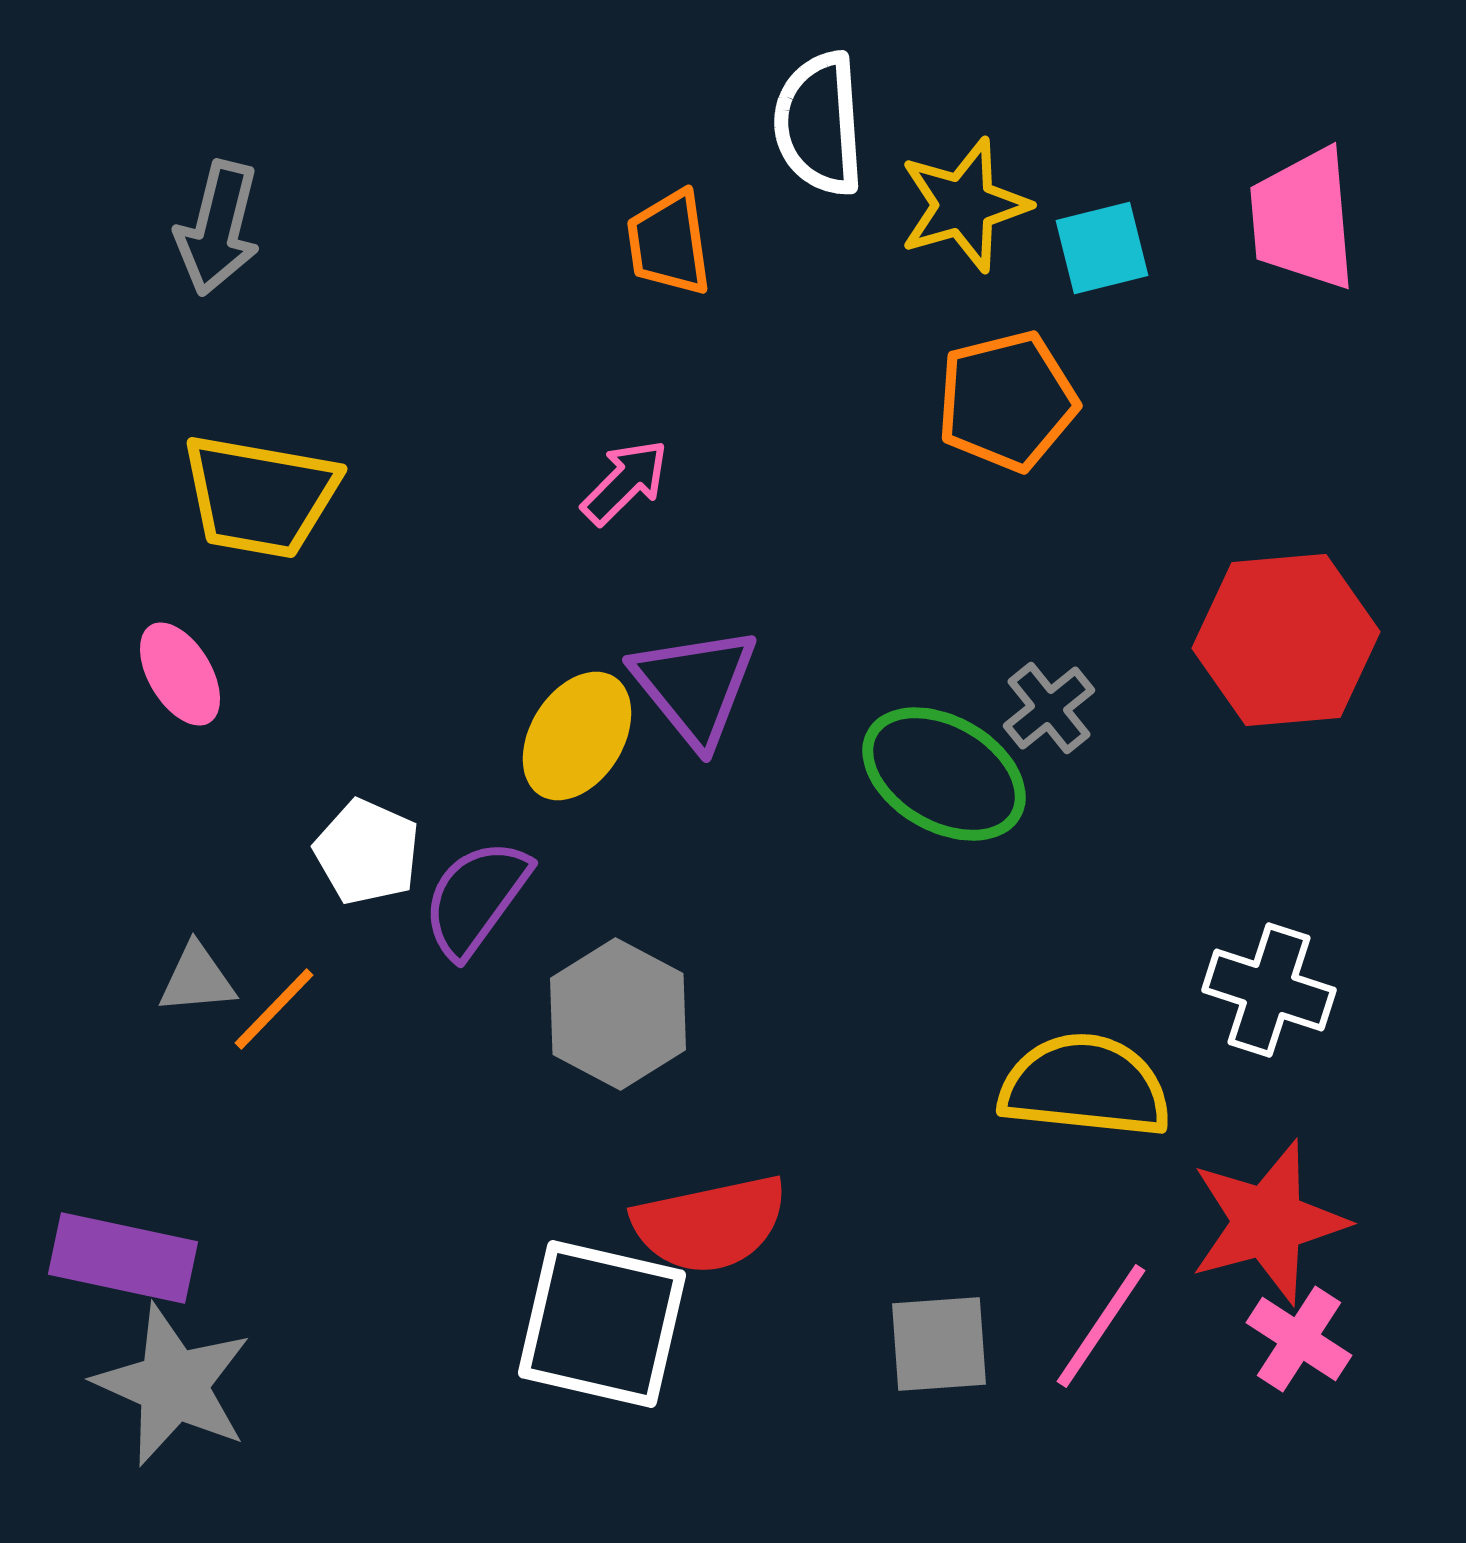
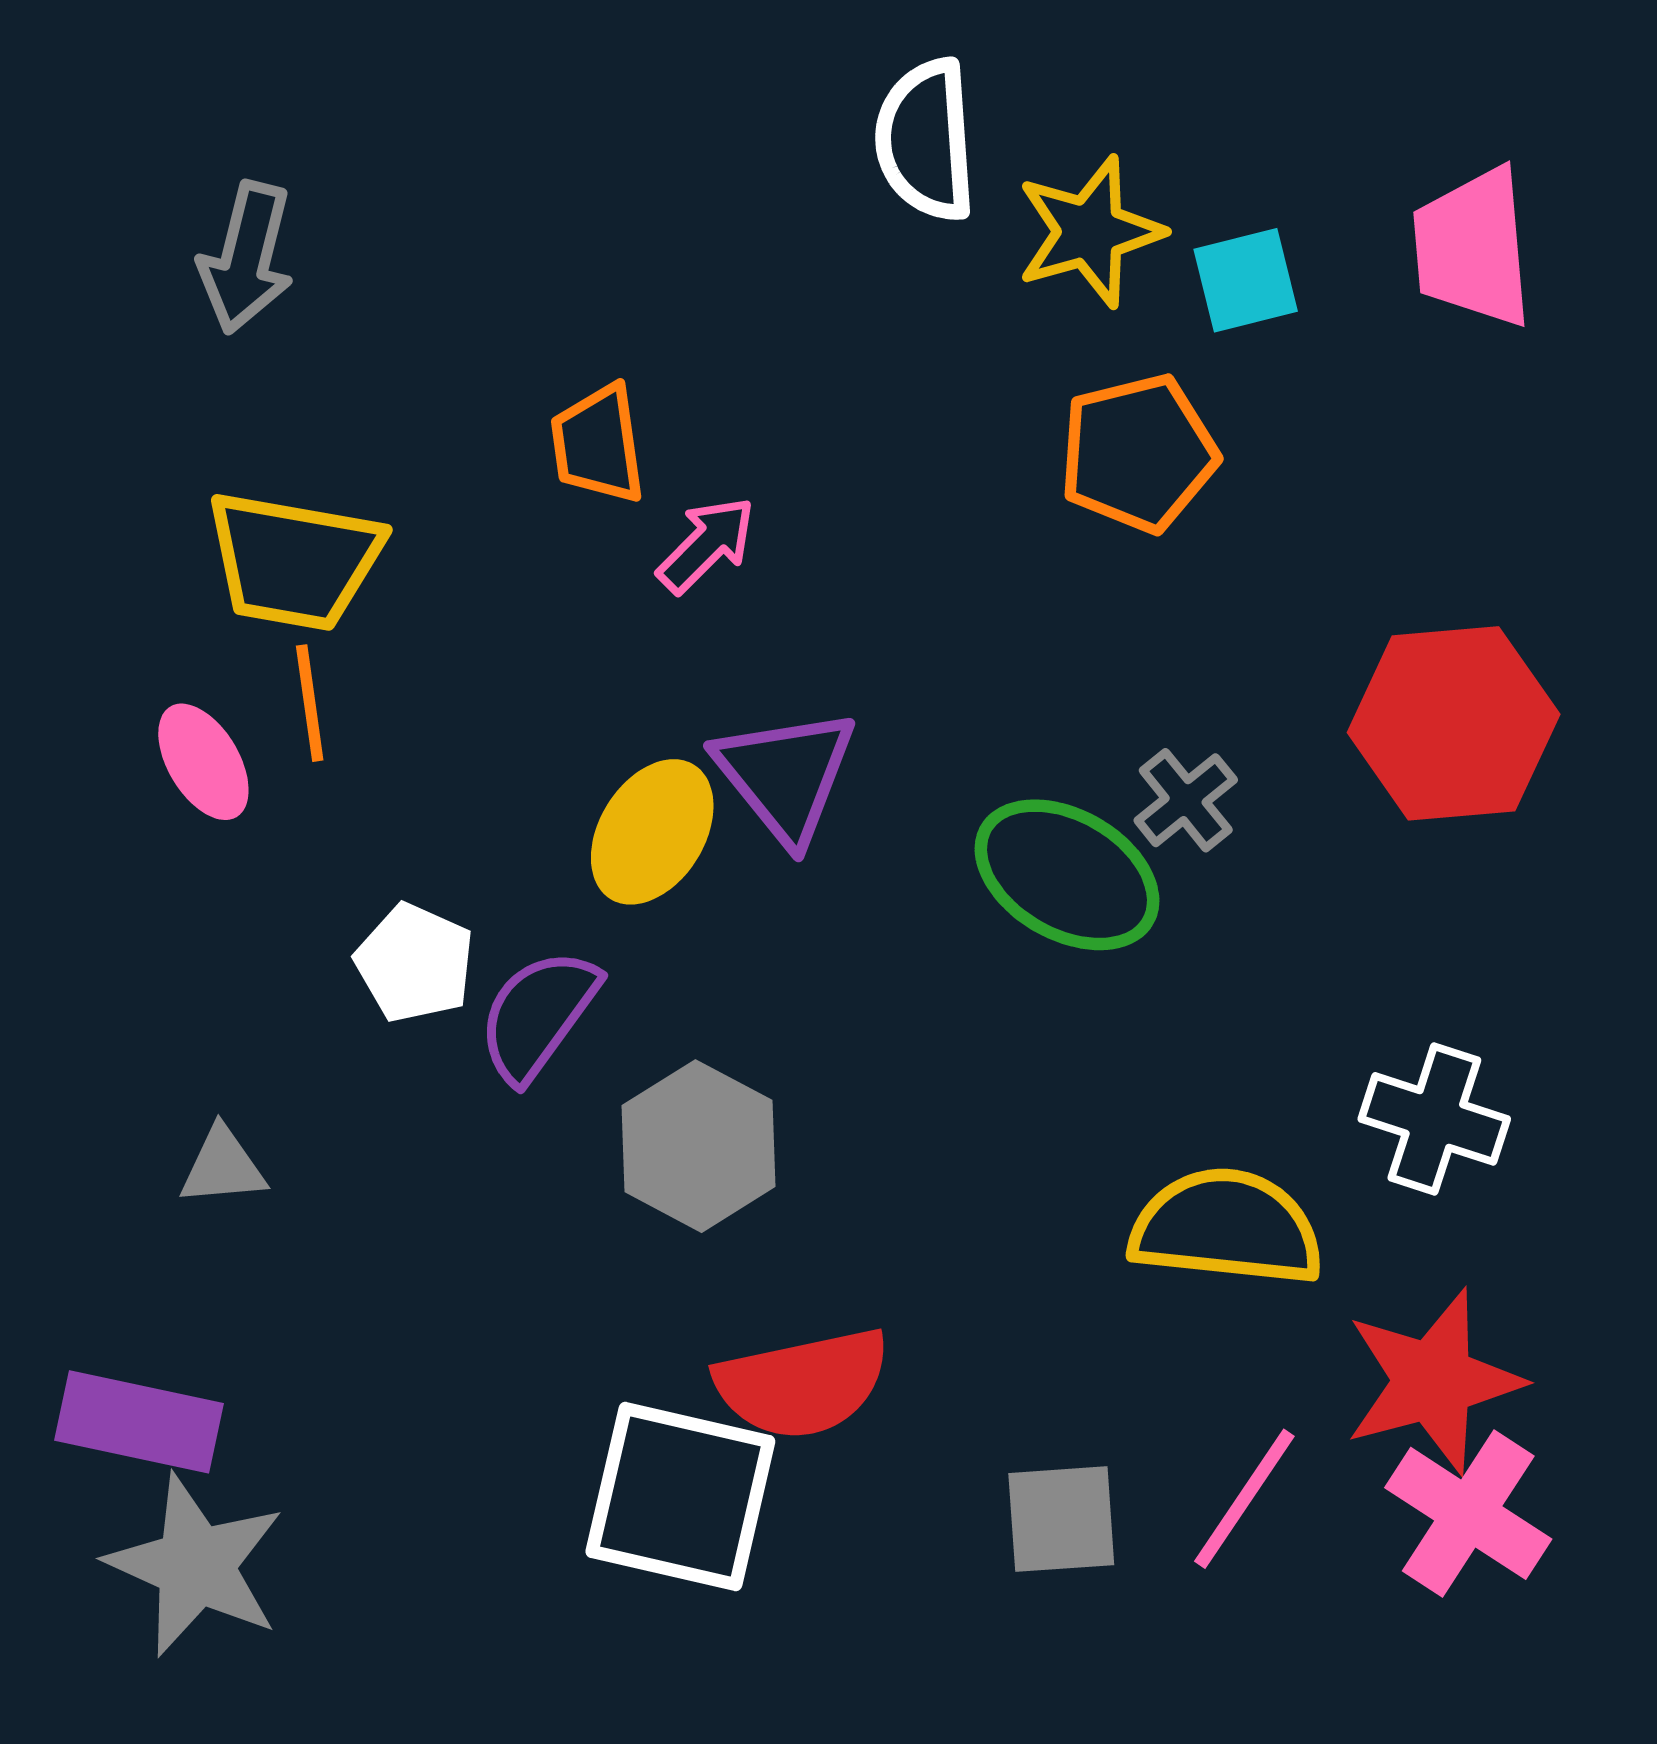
orange trapezoid: (669, 243) -> (598, 444), moved
gray triangle: (197, 979) -> (223, 1166), moved
orange line: (274, 1009) -> (310, 703), moved, turned -52
pink cross: (1299, 1339) -> (1468, 1513), size x1.4

